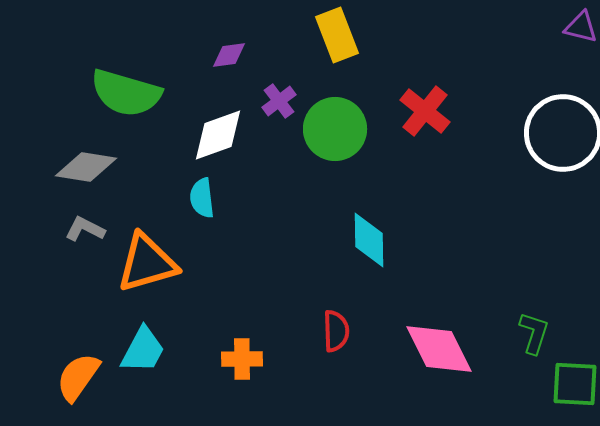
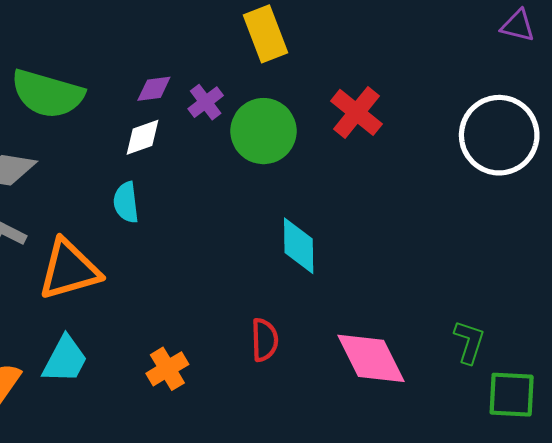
purple diamond: (229, 55) -> (154, 89), moved
white diamond: (218, 135) -> (143, 137), size x0.7
orange cross: (242, 359) -> (167, 369), turned -30

